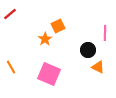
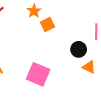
orange star: (45, 39) -> (34, 11), moved

